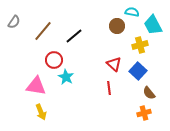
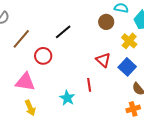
brown line: (43, 31) -> (21, 39), moved
yellow cross: (140, 45) -> (129, 41), turned -35
cyan star: (66, 77) -> (67, 98), moved
red line: (109, 88) -> (89, 85), moved

